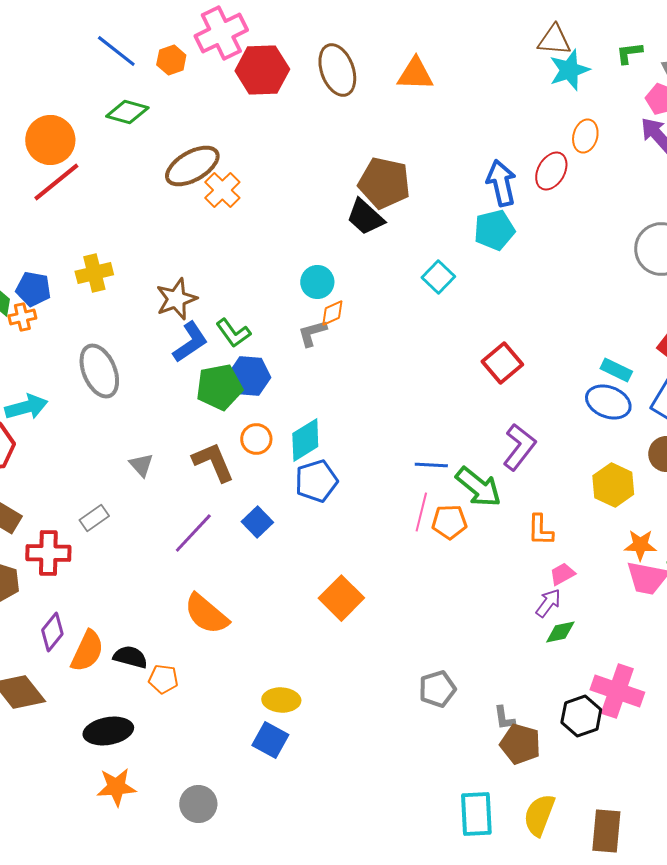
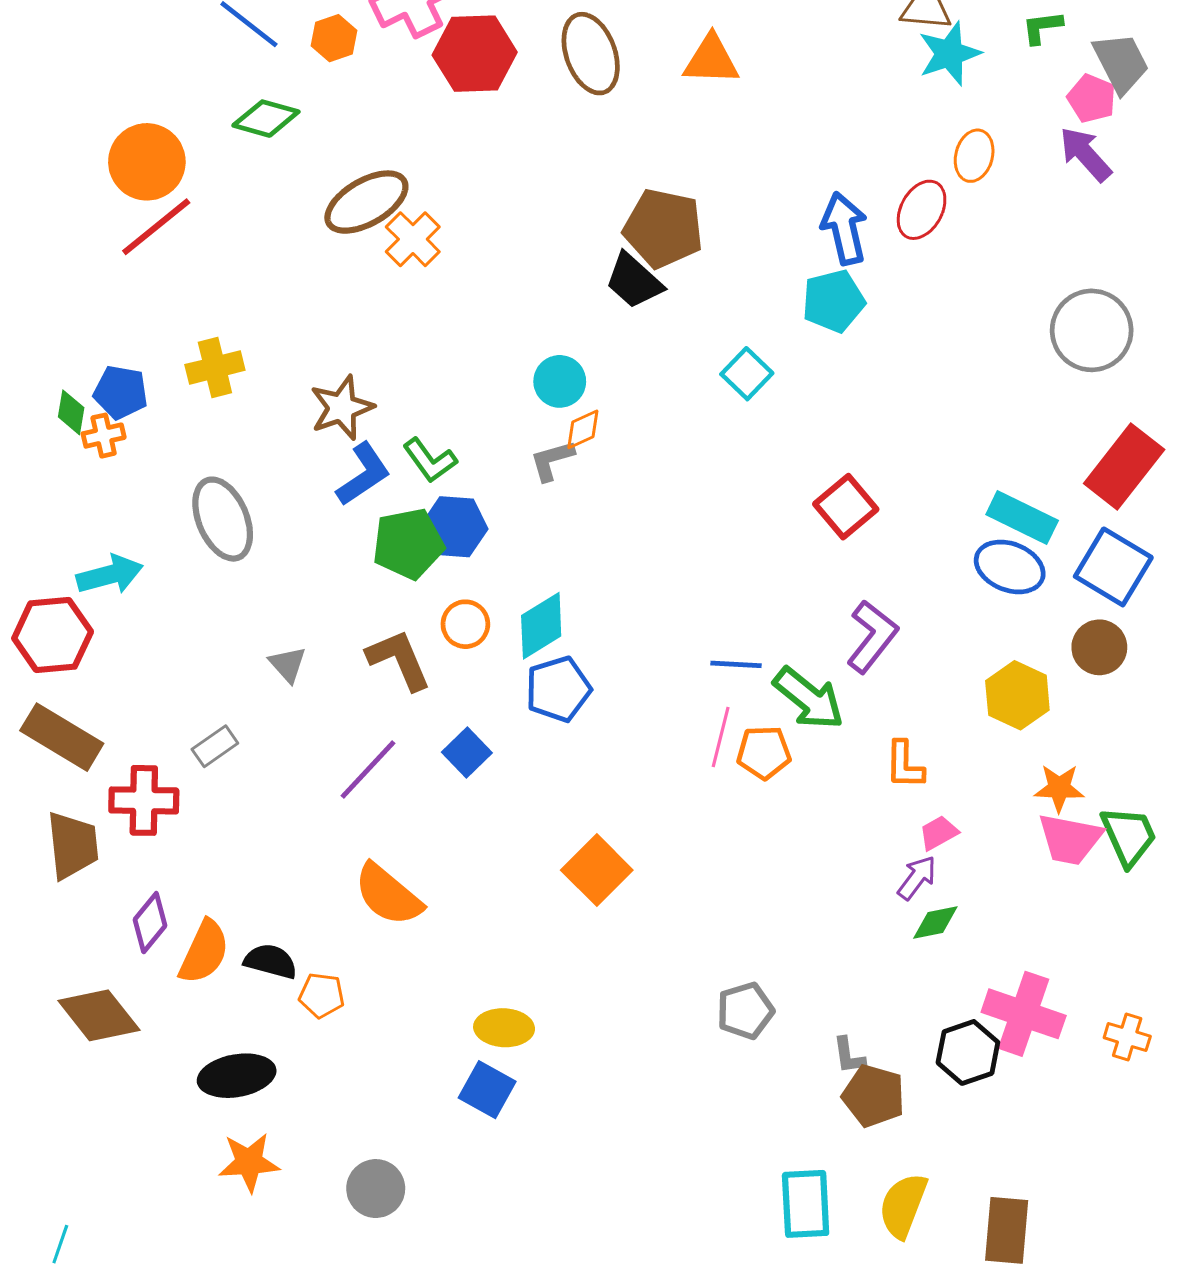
cyan rectangle: (616, 370) -> (1022, 517), size x1.4

